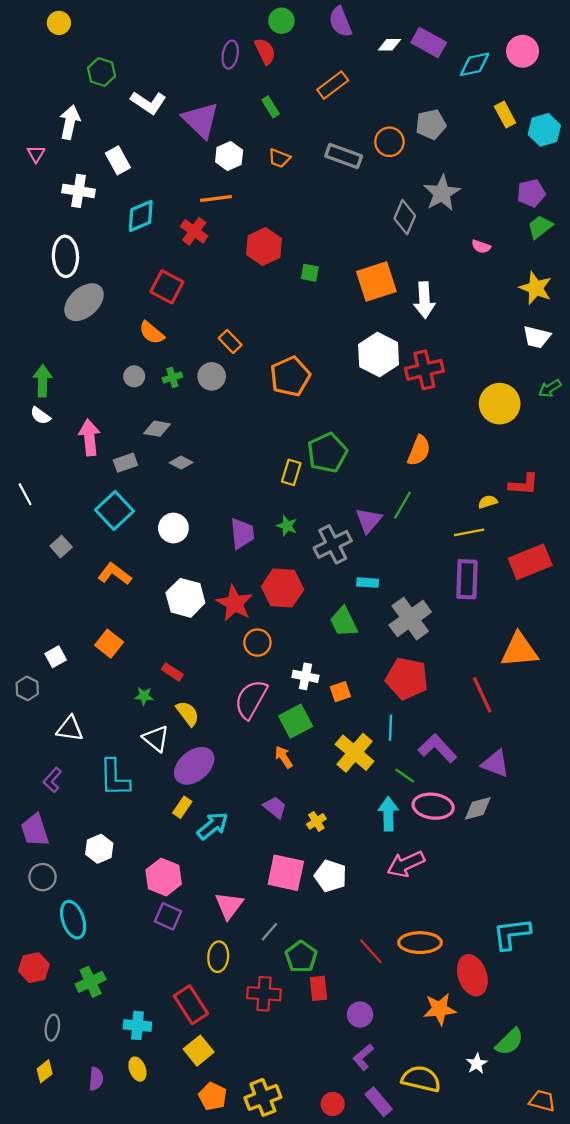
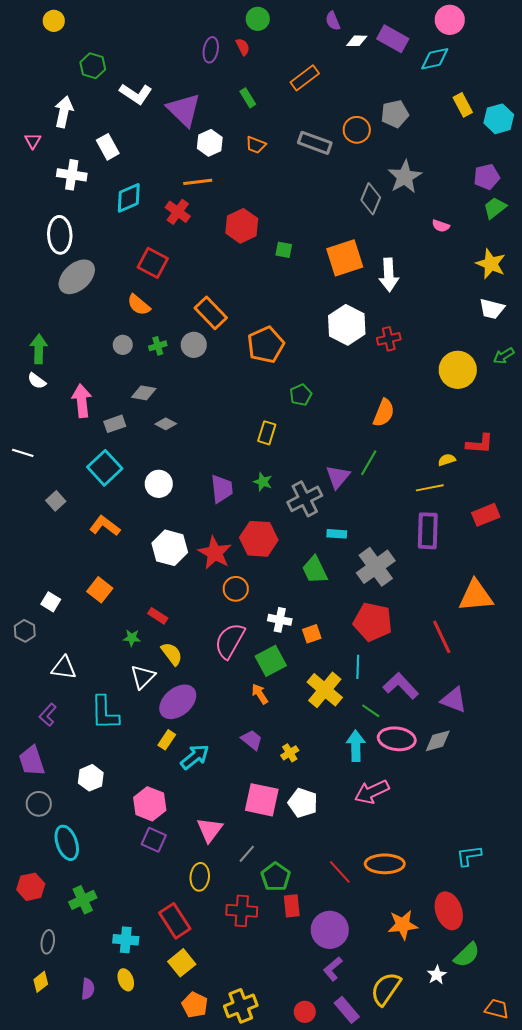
purple semicircle: (340, 22) -> (333, 21), moved, size x0.7
red semicircle: (265, 51) -> (243, 47), size x0.7
pink circle: (523, 51) -> (450, 20), moved
orange rectangle: (230, 341) -> (211, 313), size x1.5
red cross: (424, 370) -> (389, 339), size x0.7
green pentagon: (327, 453) -> (301, 395), moved, size x0.6
white line: (25, 494) -> (23, 453), turned -45
red rectangle: (530, 562) -> (486, 515), size x0.7
white square: (56, 657) -> (51, 602), turned -30
white triangle: (156, 739) -> (143, 677), turned 36
cyan L-shape: (512, 934) -> (469, 856), size x0.7
red ellipse: (472, 975) -> (449, 911), moved
purple circle: (360, 1015) -> (330, 930), size x1.6
yellow semicircle: (421, 1079) -> (386, 989), turned -69

